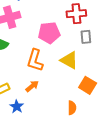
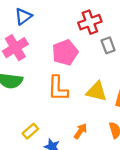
yellow triangle: (69, 60) -> (97, 91), moved
orange arrow: (32, 86) -> (80, 131), moved

